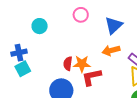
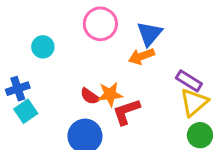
pink circle: (81, 15) -> (100, 24), size x1.5
orange arrow: (111, 50) -> (141, 56), moved
red semicircle: (68, 64) -> (90, 96), turned -56

